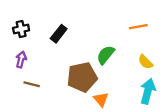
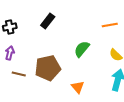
black rectangle: (59, 34) -> (48, 21), moved
brown pentagon: (82, 77) -> (48, 68), moved

